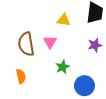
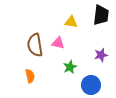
pink triangle: (50, 42) -> (58, 43), turned -48
purple star: (95, 45) -> (101, 55), moved

